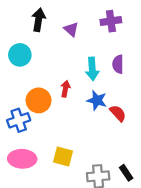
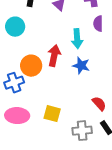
purple semicircle: (118, 64) -> (98, 24), moved
red arrow: (65, 89) -> (54, 56), size x1.5
red semicircle: (118, 113) -> (99, 104), moved

